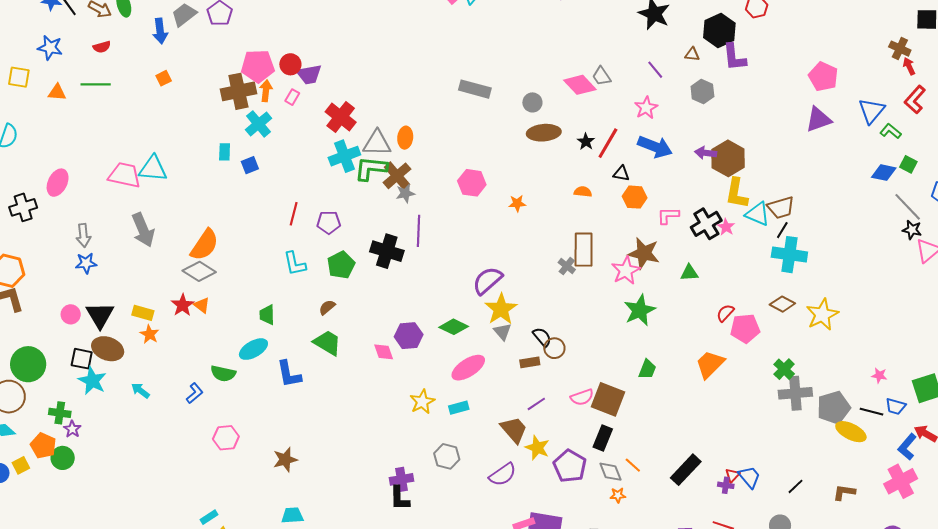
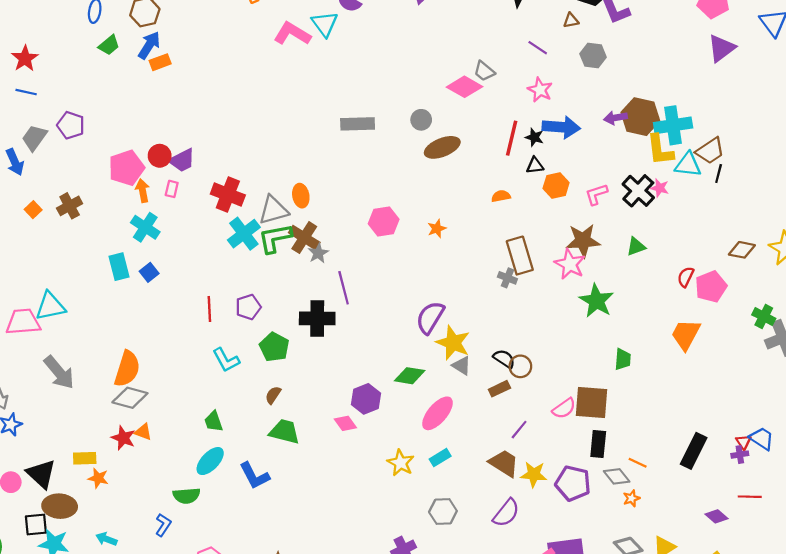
brown cross: (238, 91) -> (70, 206), moved, size x0.7
black star: (586, 142) -> (534, 137), moved
cyan rectangle: (225, 152) -> (119, 267), size x1.4
cyan cross: (789, 255) -> (673, 125), moved

